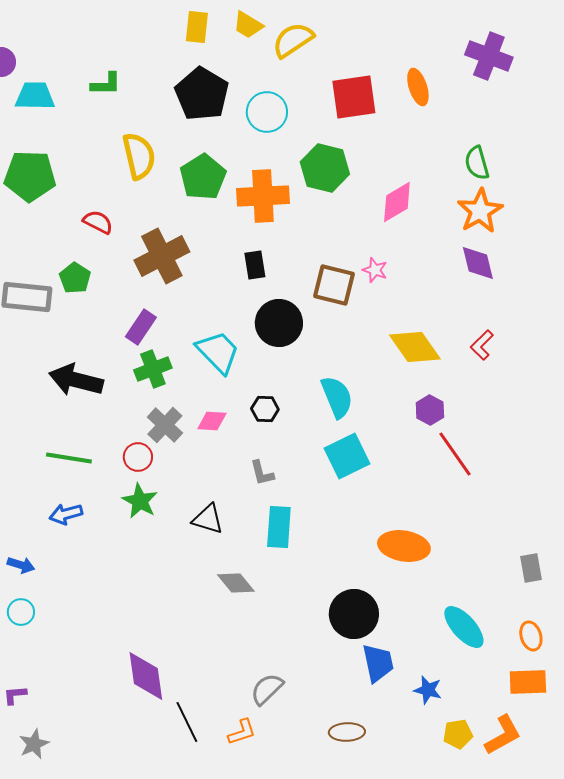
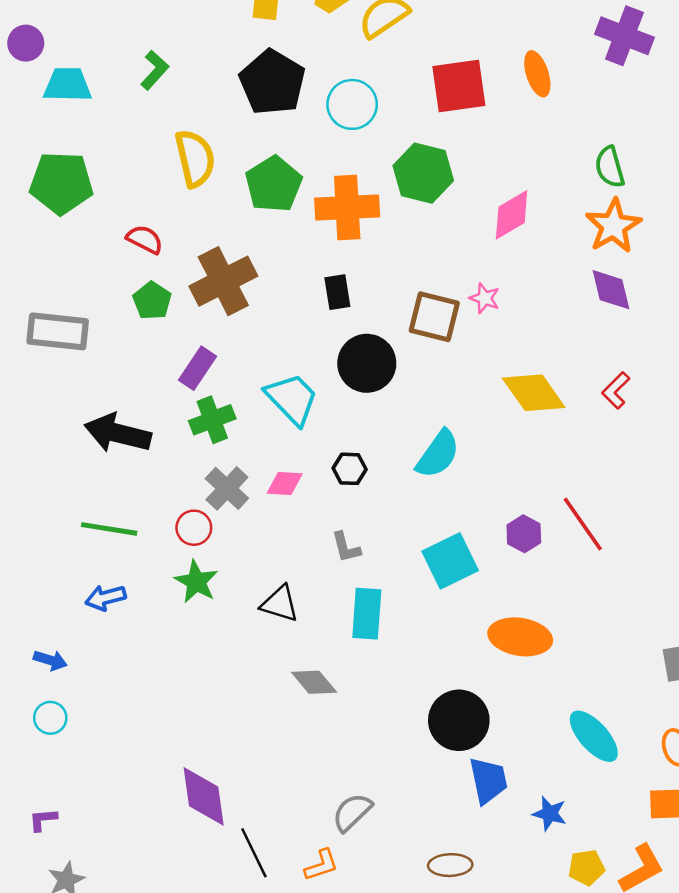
green L-shape: (106, 84) -> (155, 70), turned -48
green pentagon: (75, 278) -> (152, 301), moved
cyan semicircle: (337, 397) -> (438, 454), turned 57
purple hexagon: (430, 410) -> (524, 534), moved
cyan square: (347, 456) -> (450, 561), moved

